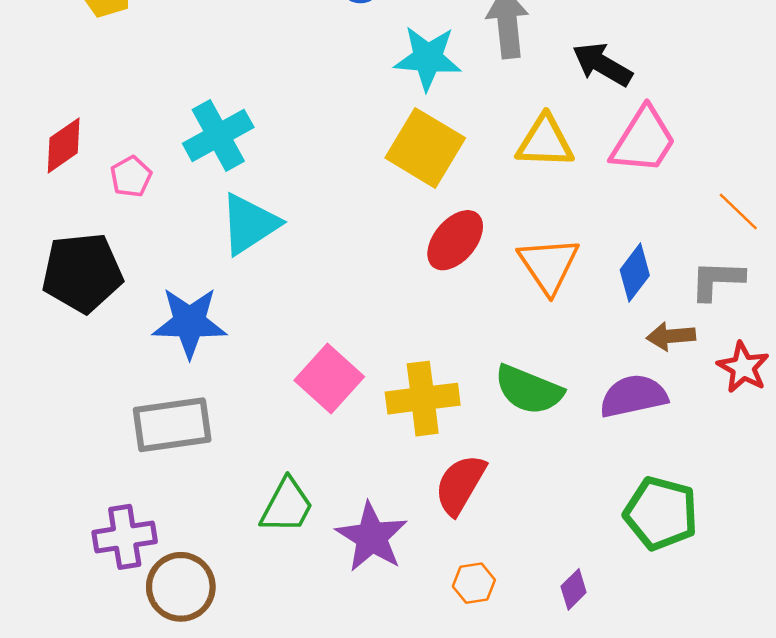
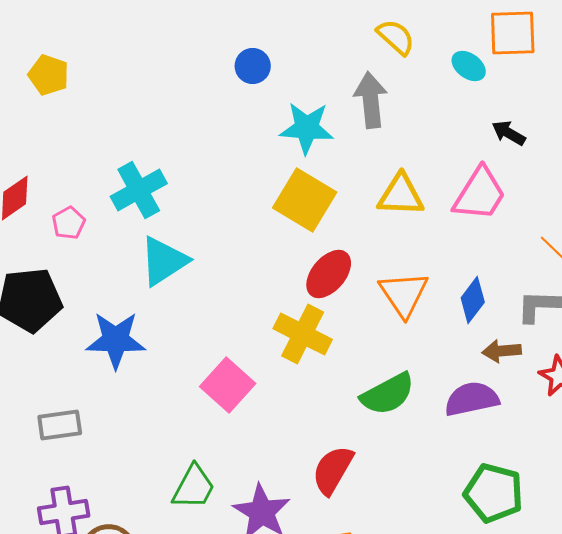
black arrow: (602, 64) -> (509, 133), moved, size x0.7
green semicircle: (529, 390) -> (388, 394), turned -50
yellow cross: (423, 399) -> (303, 334), moved, turned 34
gray rectangle: (172, 425) -> (60, 425), moved, size x0.7

